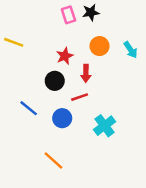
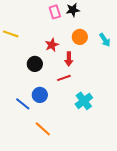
black circle: (55, 81) -> (35, 64), moved
blue line: (29, 108) -> (23, 104), moved
blue circle: (62, 118) -> (40, 95), moved

